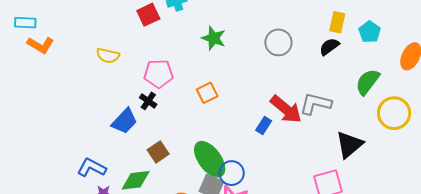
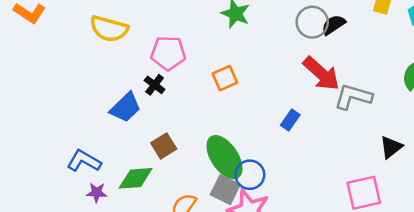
black semicircle: (329, 47) -> (333, 25), moved
yellow semicircle: (108, 56) -> (109, 29), size x1.4
red arrow: (286, 109) -> (321, 74), moved
black triangle: (349, 145) -> (391, 147), size x0.7

